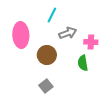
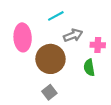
cyan line: (52, 15) -> (56, 16), turned 35
brown circle: (47, 55) -> (50, 59), size x1.4

